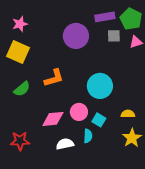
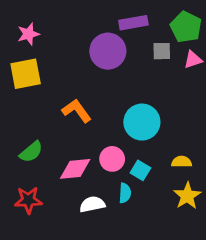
purple rectangle: (105, 17) -> (133, 23), moved
yellow square: (18, 52) -> (26, 74), turned -35
orange L-shape: (54, 78) -> (77, 111), turned -110
green semicircle: (22, 89) -> (31, 152), moved

